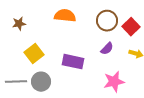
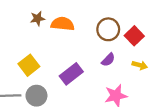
brown star: (19, 24) -> (38, 18), moved
purple rectangle: (73, 62) -> (71, 74), turned -50

